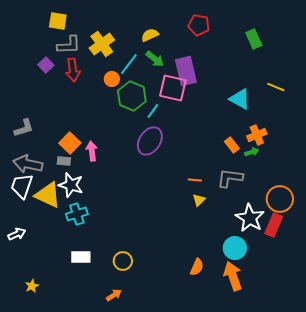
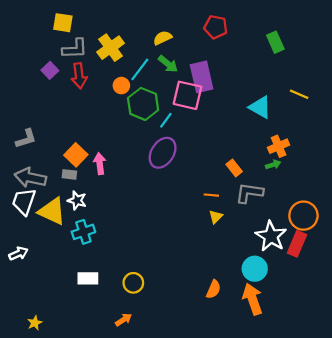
orange rectangle: (232, 145) -> (234, 168), moved
white star: (71, 185) -> (77, 200), size x0.7
yellow star: (32, 286) -> (35, 323), moved

